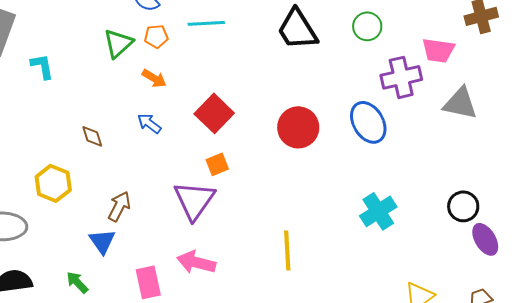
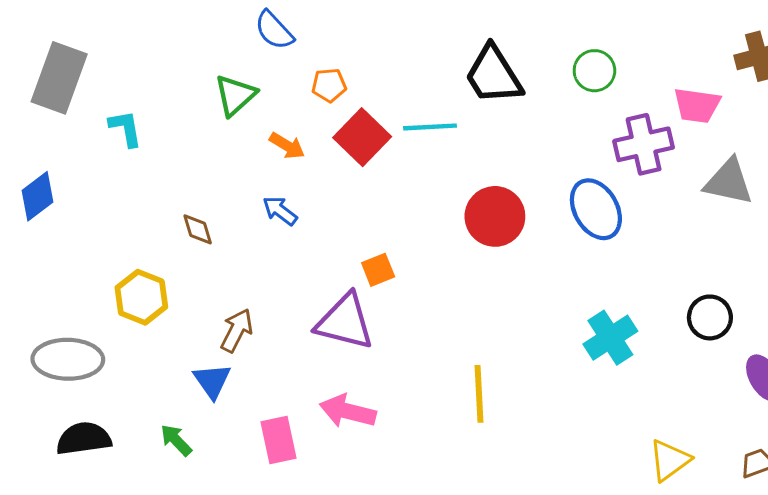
cyan line: (206, 23) -> (430, 127), moved
orange pentagon: (156, 36) -> (329, 85), moved
red square: (214, 113) -> (362, 137), moved
purple triangle: (194, 200) -> (345, 322), turned -51
black circle: (463, 206) -> (710, 317), moved

